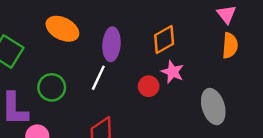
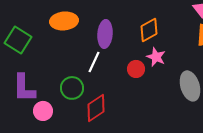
orange ellipse: (62, 29) -> (64, 21), turned -32
green circle: (52, 87) -> (72, 88), moved

